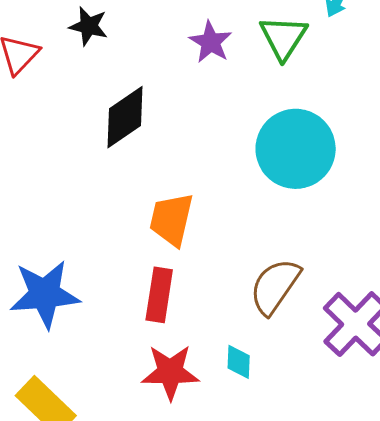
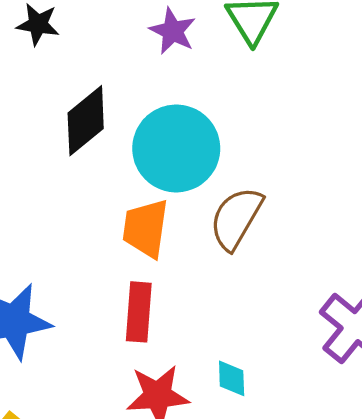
cyan circle: (296, 149) -> (176, 148), moved
brown semicircle: (275, 286) -> (236, 218), moved

